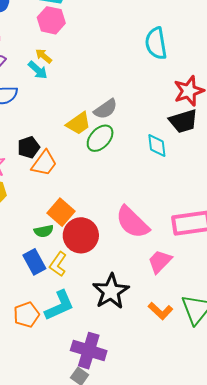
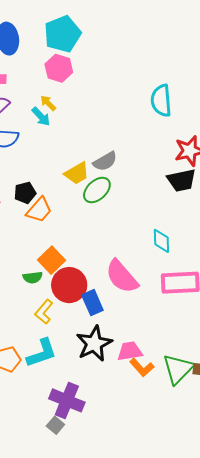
cyan diamond: (157, 146) -> (161, 241), moved
pink trapezoid: (160, 261) -> (130, 351), moved, turned 32
blue rectangle: (34, 262) -> (92, 303), moved

